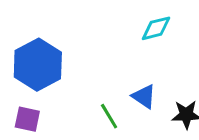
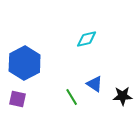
cyan diamond: (156, 28) -> (87, 39), moved

